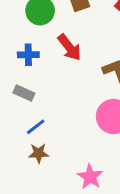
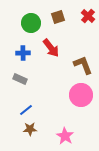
blue line: (36, 127) -> (26, 110), moved
brown star: (39, 153) -> (30, 129), moved

